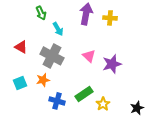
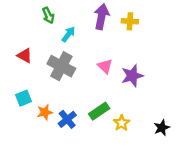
cyan arrow: (58, 29) -> (68, 34), turned -112
orange star: (43, 80) -> (45, 112), moved
blue cross: (57, 101) -> (67, 119), turned 35

